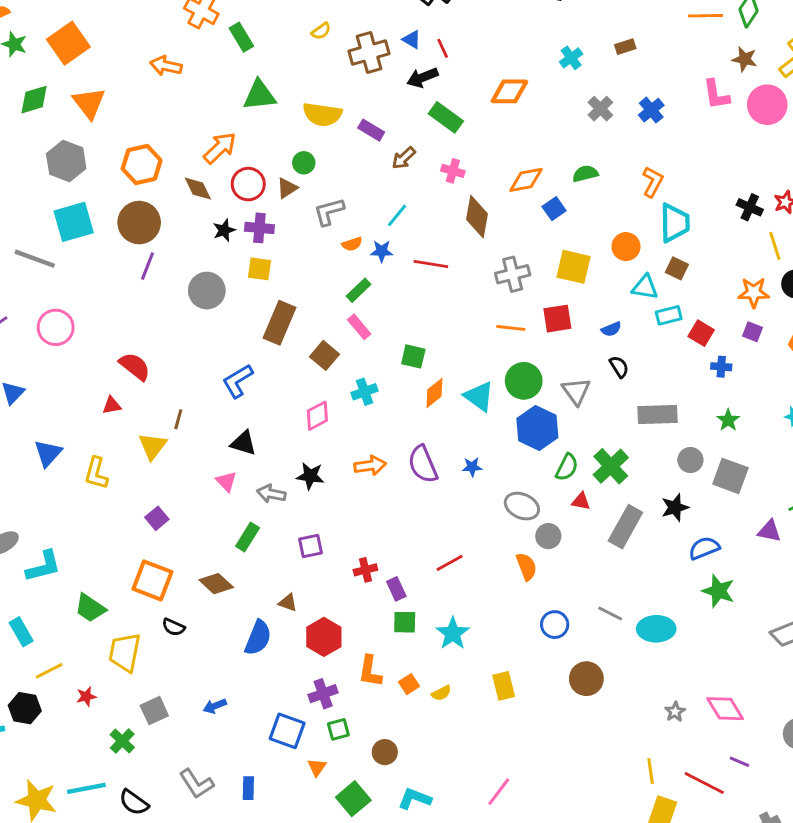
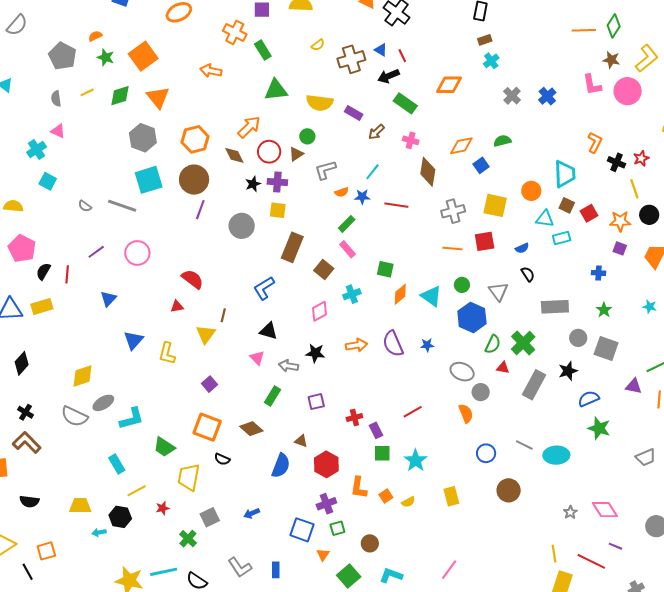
brown rectangle: (625, 47) -> (485, 40), moved
orange L-shape: (653, 182) -> (595, 142), moved
red square: (701, 333) -> (589, 213), moved, turned 30
green circle: (524, 381) -> (462, 285), size x0.6

